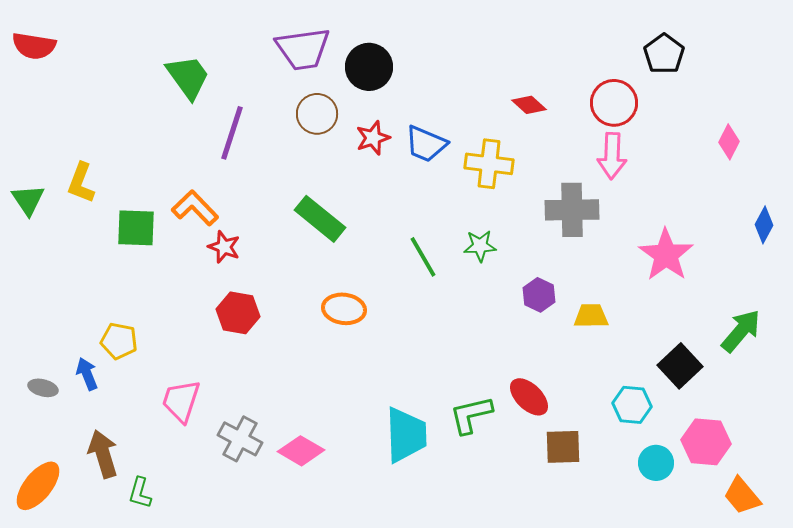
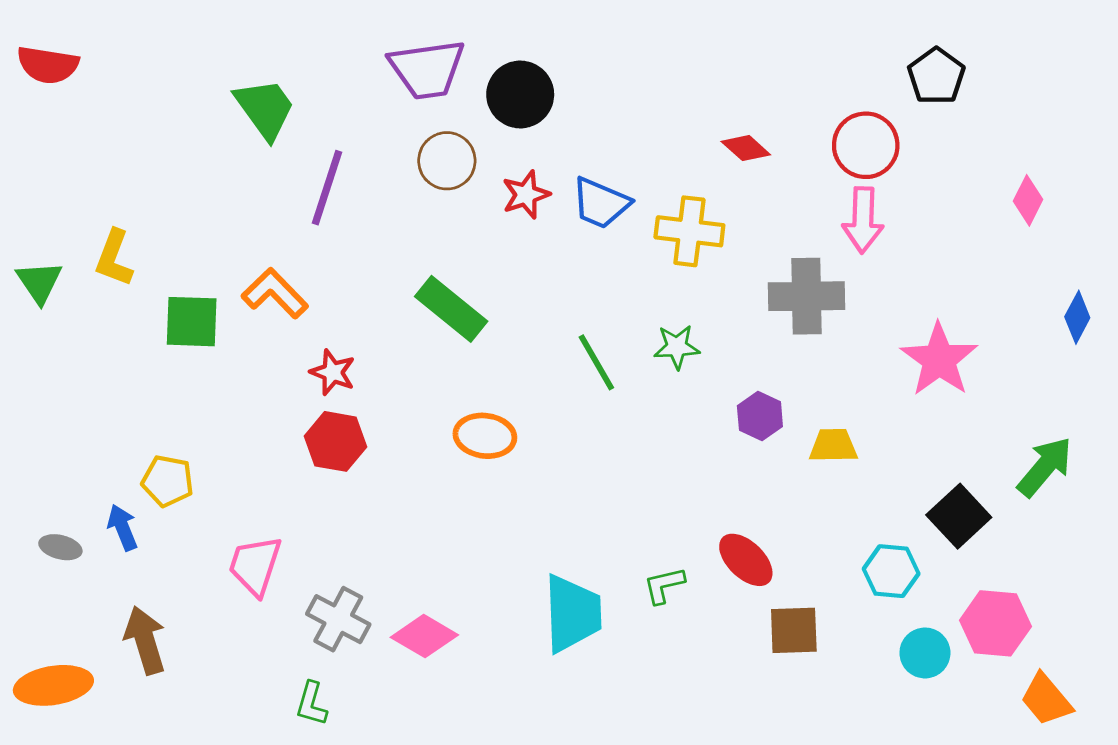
red star: (224, 247) -> (333, 372), moved
green L-shape: (471, 415) -> (664, 585), size x0.7
orange ellipse: (38, 486) -> (53, 685), turned 42
green L-shape: (140, 493) -> (311, 704), moved

